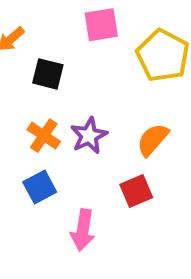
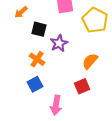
purple star: (89, 136) -> (59, 43), moved

